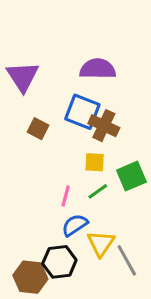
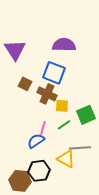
brown cross: (104, 126) -> (47, 94), moved
blue semicircle: (75, 225) -> (36, 141), moved
yellow triangle: (101, 243) -> (66, 159), turned -36
gray line: (127, 260) -> (80, 148), moved, turned -65

